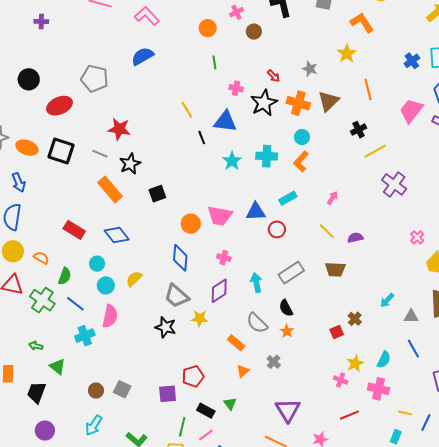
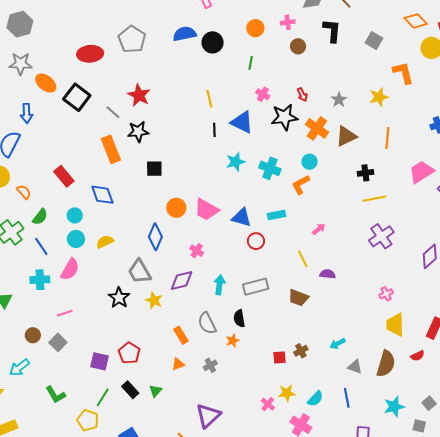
black circle: (29, 79) -> (213, 42), moved
red pentagon: (193, 376) -> (129, 353), turned 30
pink line: (206, 435) -> (65, 313), moved

